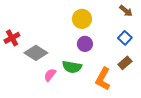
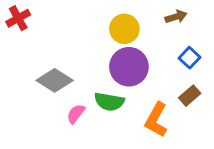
brown arrow: (126, 11) -> (176, 17), moved, turned -56
red cross: (12, 38) -> (18, 18), moved
purple circle: (85, 44) -> (129, 67), size x1.6

